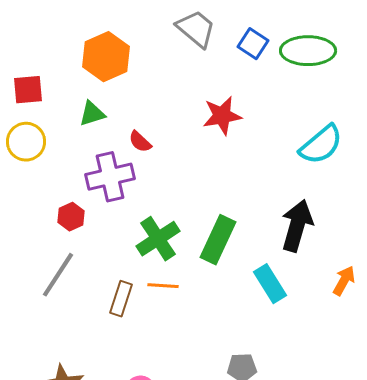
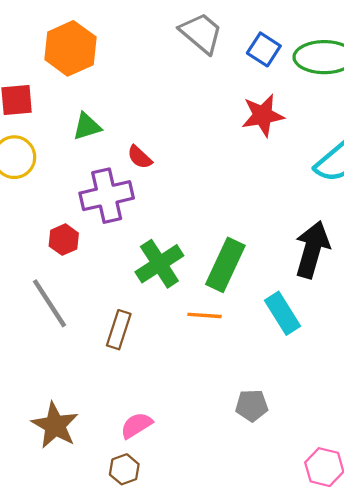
orange hexagon: (106, 57) -> (70, 48), moved
red star: (222, 116) -> (263, 115), moved
gray line: (58, 275) -> (50, 303), turned -66
orange line: (163, 286) -> (204, 315), moved

